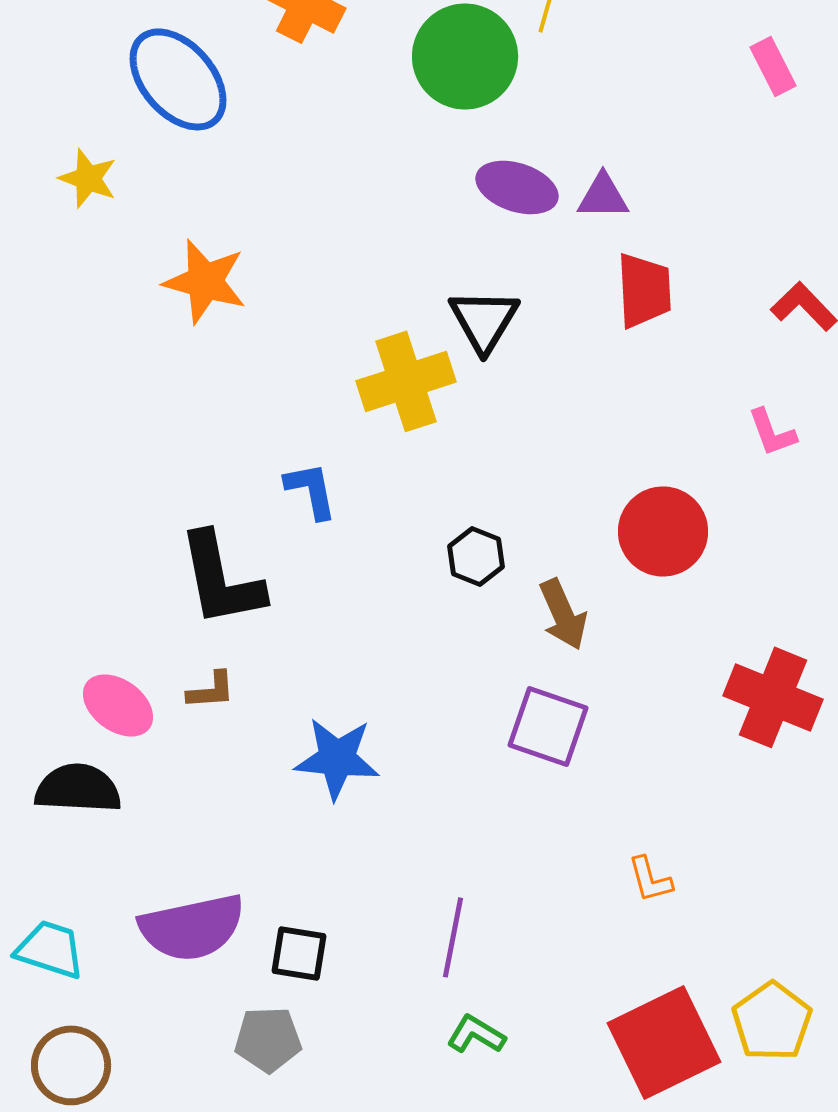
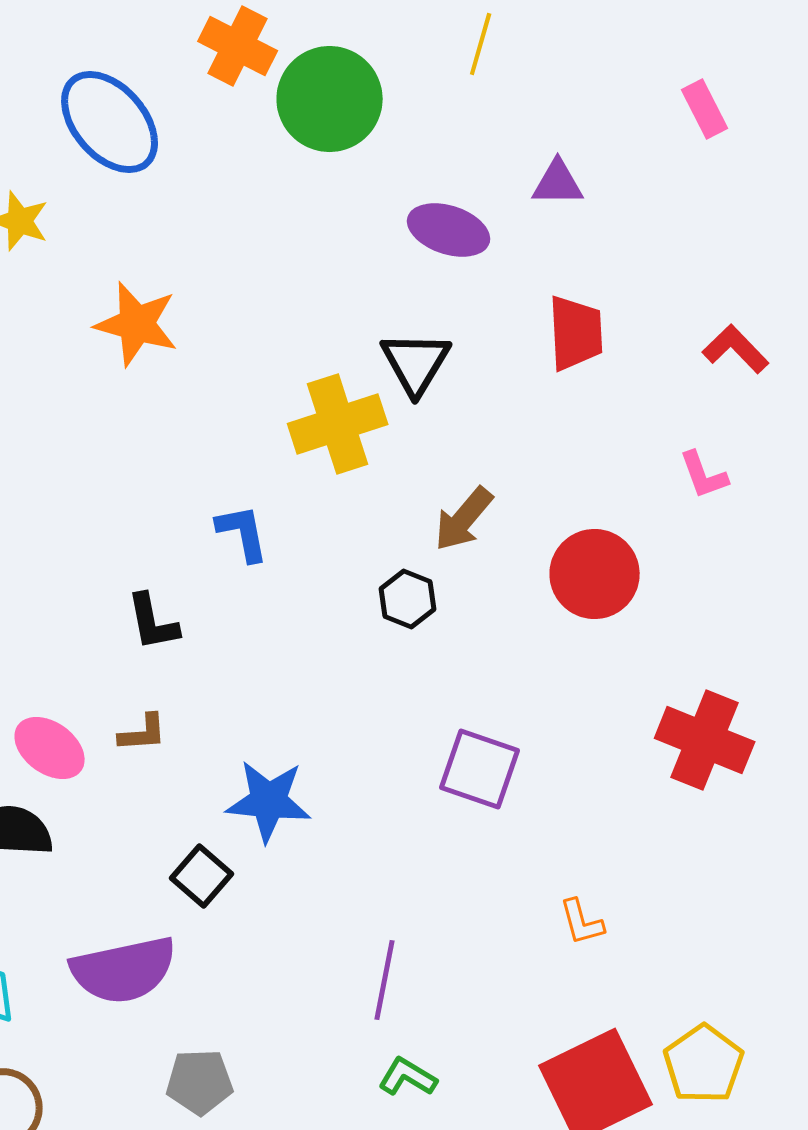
green circle: (465, 56) -> (330, 99), moved
purple triangle: (603, 196) -> (558, 183), moved
black L-shape: (221, 579) -> (153, 622), size x0.6
brown arrow: (563, 614) -> (464, 519), moved, turned 64
black square: (299, 953) -> (202, 876), moved, turned 32

